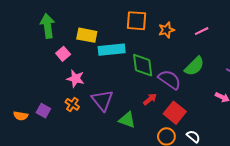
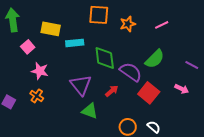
cyan rectangle: (112, 50) -> (75, 43), size x0.7
purple triangle: (102, 100) -> (81, 85), moved
red square: (175, 113) -> (149, 93), moved

